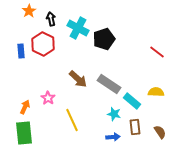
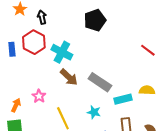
cyan cross: (78, 28) -> (62, 52), moved
black pentagon: (104, 39) -> (95, 20), moved
cyan rectangle: (132, 101) -> (123, 99), turned -54
cyan star: (114, 114) -> (94, 112), moved

